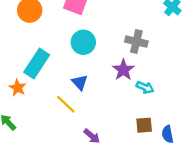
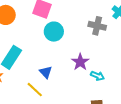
cyan circle: (83, 42) -> (54, 32), moved
gray cross: (136, 42) -> (97, 26), moved

